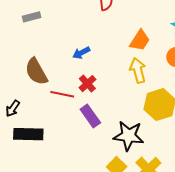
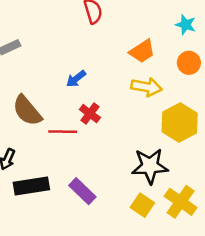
orange trapezoid: (140, 40) -> (142, 51), turned 35
yellow arrow: (138, 70) -> (147, 87), turned 125
purple rectangle: (90, 116) -> (82, 191), moved

